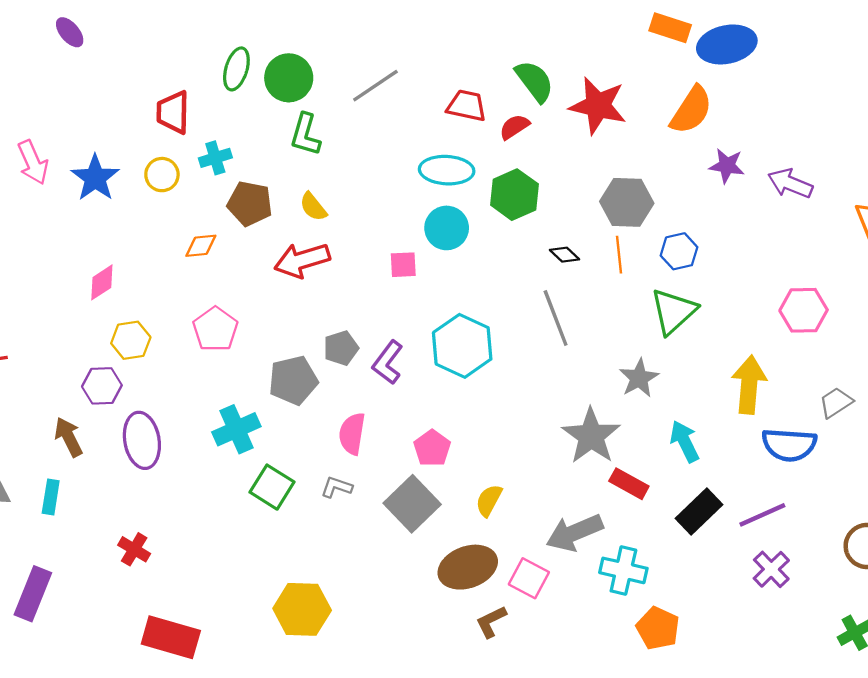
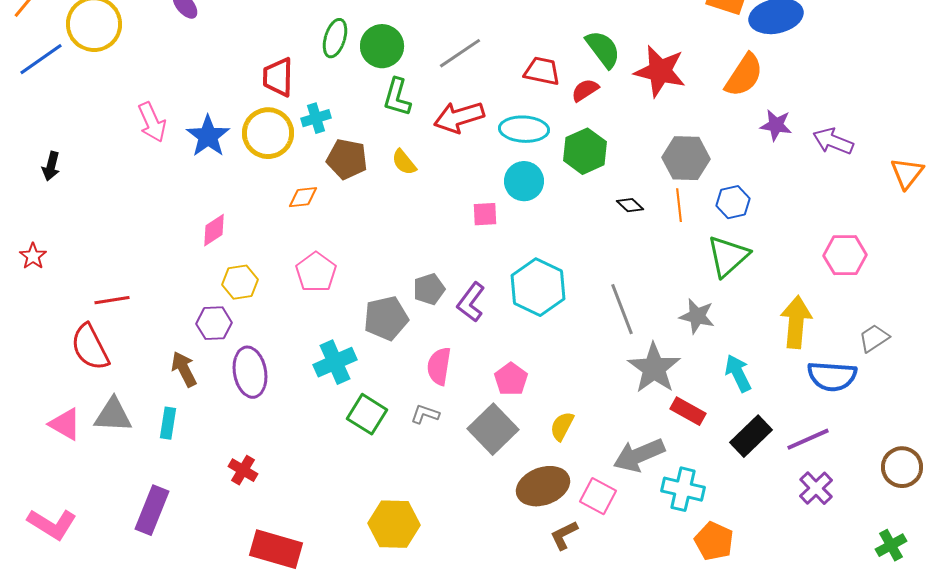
yellow circle: (162, 175) -> (268, 133), size x1.6
red arrow: (302, 260) -> (459, 117), moved
gray line: (556, 318) -> (622, 309), moved
gray star: (639, 378) -> (697, 316), turned -30

